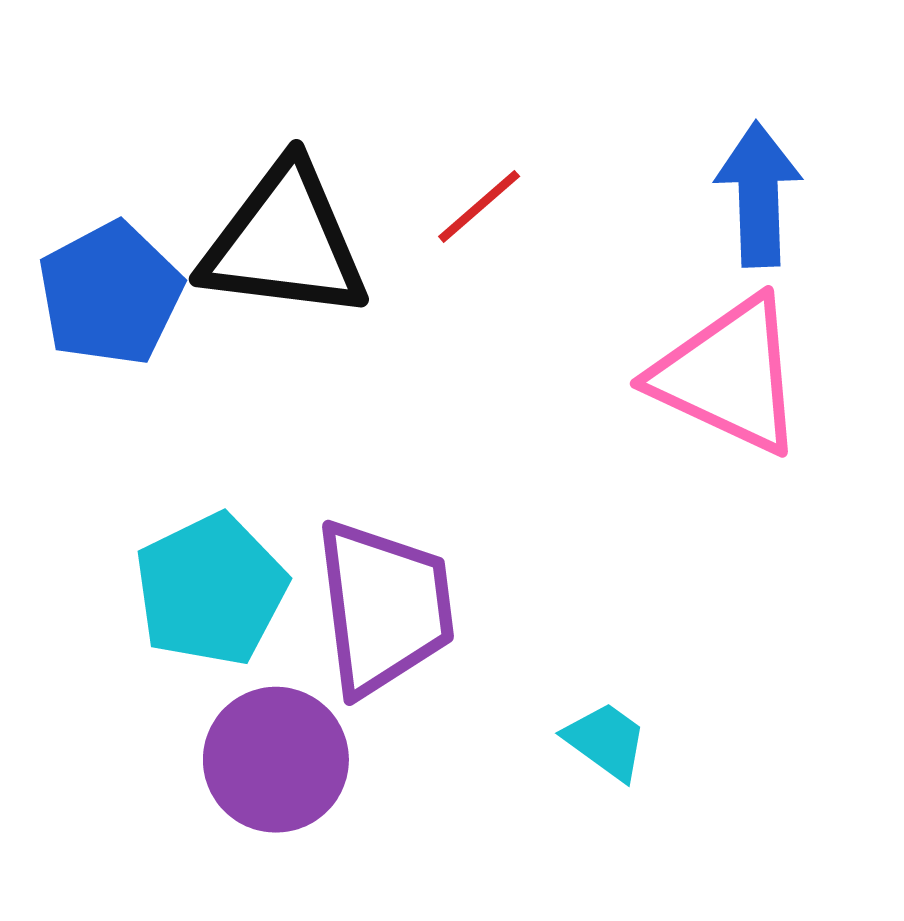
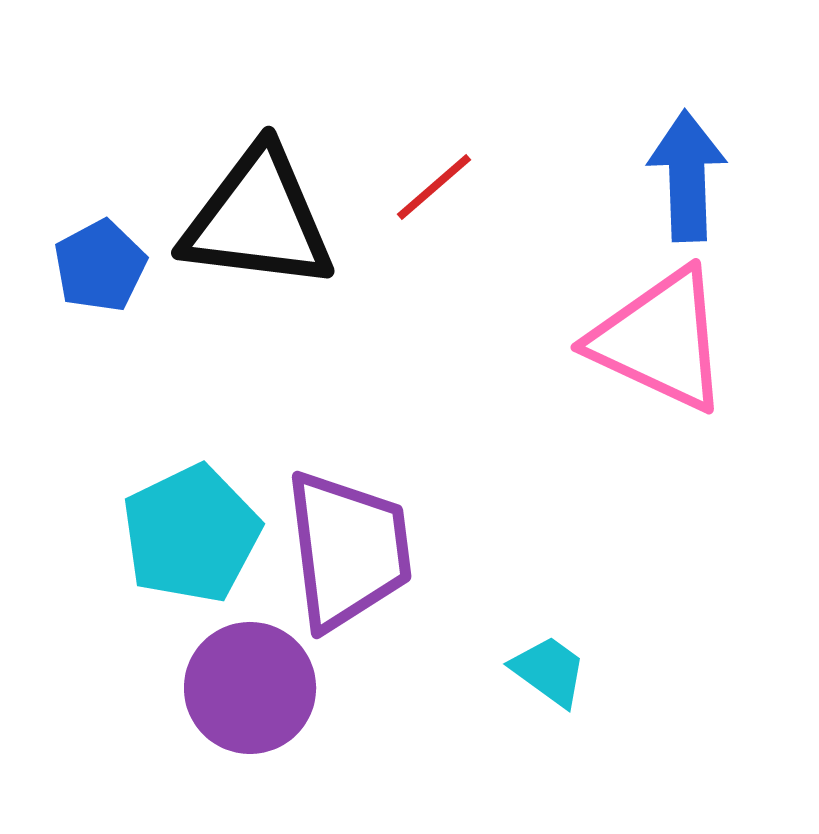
blue pentagon: (110, 294) -> (100, 266), size x0.7

